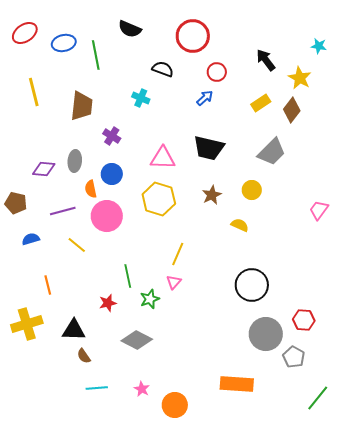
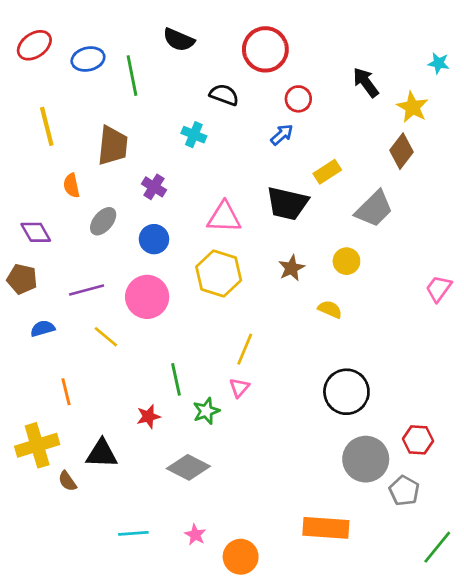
yellow rectangle: (261, 103) -> (327, 172), moved
gray ellipse: (75, 161) -> (103, 221), turned 35
purple diamond: (44, 169) -> (36, 232), moved, turned 55
orange semicircle: (91, 189) -> (71, 186), moved
brown semicircle: (84, 356) -> (67, 481), moved

